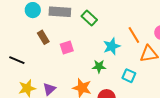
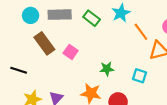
brown rectangle: (43, 37) -> (44, 43), size x1.5
cyan star: (112, 46) -> (121, 13), moved
pink square: (67, 48) -> (71, 52), turned -32

